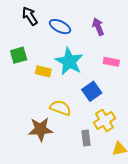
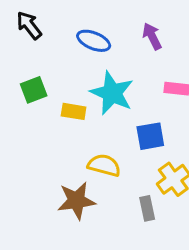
black arrow: (30, 16) -> (29, 25), moved
blue square: (92, 91) -> (150, 136), turned 30

